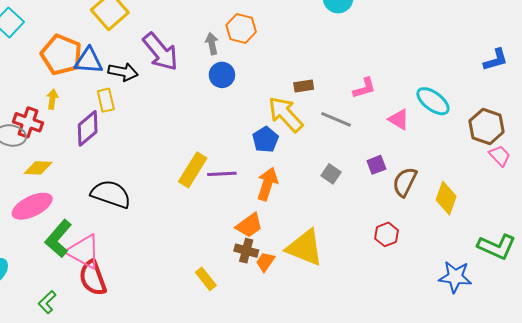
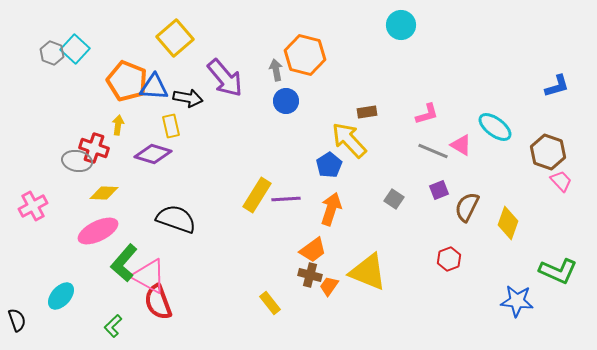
orange hexagon: (241, 28) -> (305, 55), size x1.4
gray line: (336, 119) -> (433, 151), moved
purple diamond: (88, 128) -> (153, 154), turned 57

